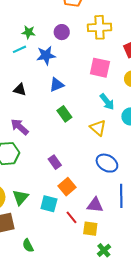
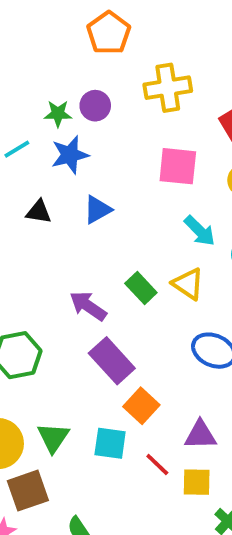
green star: (28, 32) -> (58, 114), moved
black triangle: (20, 90) -> (39, 212), moved
green rectangle: (64, 114) -> (141, 288), moved
purple arrow: (20, 127) -> (88, 306), moved
purple rectangle: (55, 162) -> (112, 361), size x1.6

